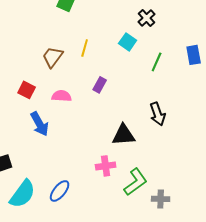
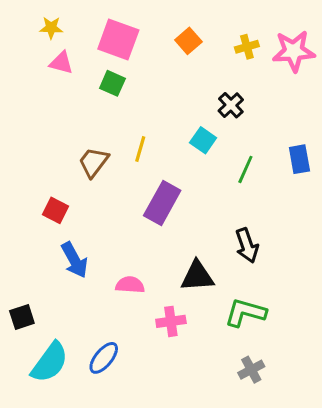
purple rectangle: (100, 85) -> (162, 203), size x1.8
pink semicircle: (62, 96) -> (130, 285), moved
green L-shape: (136, 182) -> (245, 313), moved, turned -128
gray cross: (161, 199) -> (251, 370), turned -30

